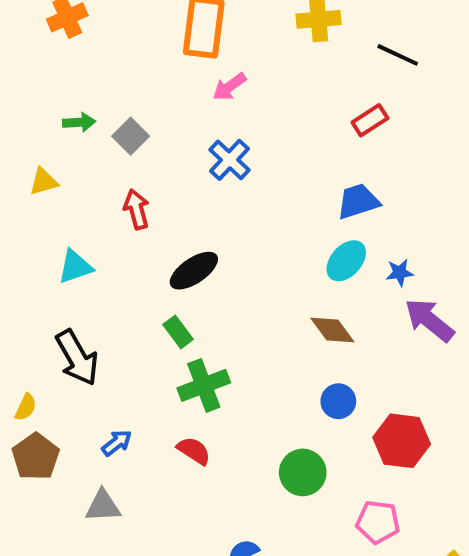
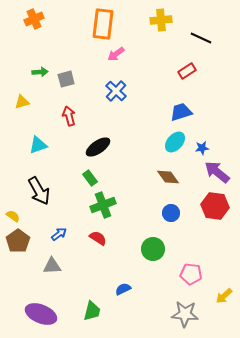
gray square: (131, 136) -> (66, 79), turned 30
yellow semicircle: (26, 407) -> (13, 216), turned -80
red hexagon: (402, 441) -> (215, 206), moved

